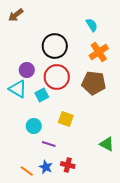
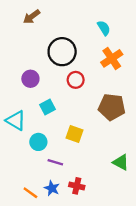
brown arrow: (16, 15) -> (32, 17), moved
red circle: (57, 77) -> (76, 80), moved, size x0.6
brown pentagon: (94, 83) -> (112, 107), moved
cyan triangle: (18, 89) -> (16, 120), moved

